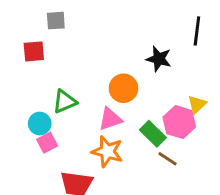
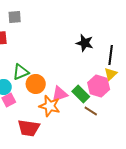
black line: (197, 31) -> (111, 55), moved
orange circle: (123, 88) -> (36, 84), moved
pink triangle: (110, 119) -> (60, 94), moved

